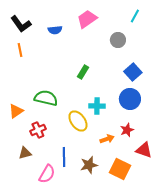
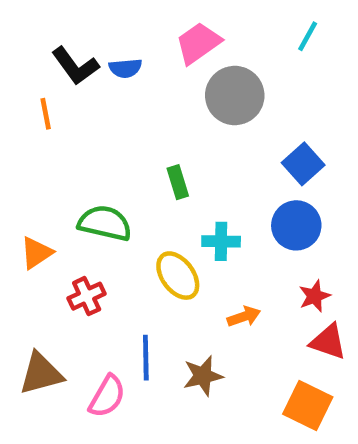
black L-shape: (21, 24) -> (75, 66), moved
gray circle: (118, 40) -> (235, 96), moved, size x1.6
green rectangle: (83, 72) -> (178, 182), moved, turned -48
red star: (127, 130) -> (315, 296), moved
brown triangle: (25, 153) -> (41, 374), moved, size x1.5
orange square: (120, 169) -> (308, 405), moved

